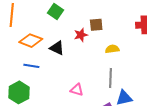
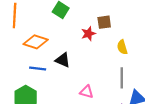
black triangle: (57, 48) -> (63, 60), moved
yellow semicircle: (112, 49) -> (122, 47), turned -96

